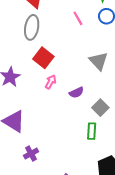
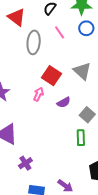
gray ellipse: (32, 27) -> (34, 42), moved
red square: (43, 58) -> (52, 76), moved

